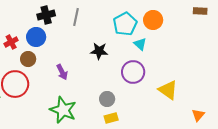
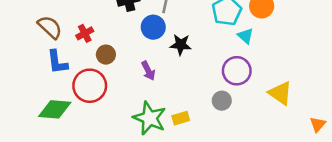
blue circle: (36, 37) -> (153, 27), moved
black star: (99, 51) -> (181, 45), moved
gray circle: (107, 99) -> (222, 101), moved
yellow rectangle: (111, 118) -> (181, 118), moved

